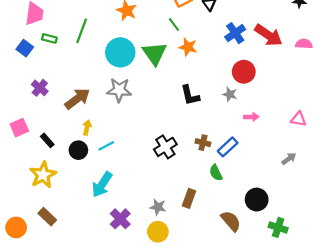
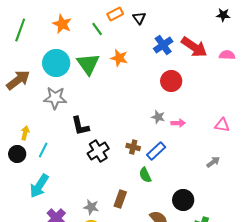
green line: (174, 24) -> (97, 29), moved
green line: (82, 31) -> (20, 30), moved
gray star: (230, 94) -> (158, 117), moved
black L-shape: (190, 95) -> (80, 126), moved
brown arrow: (77, 99) -> (18, 80), moved
cyan line: (106, 146) -> (43, 150), turned -35

